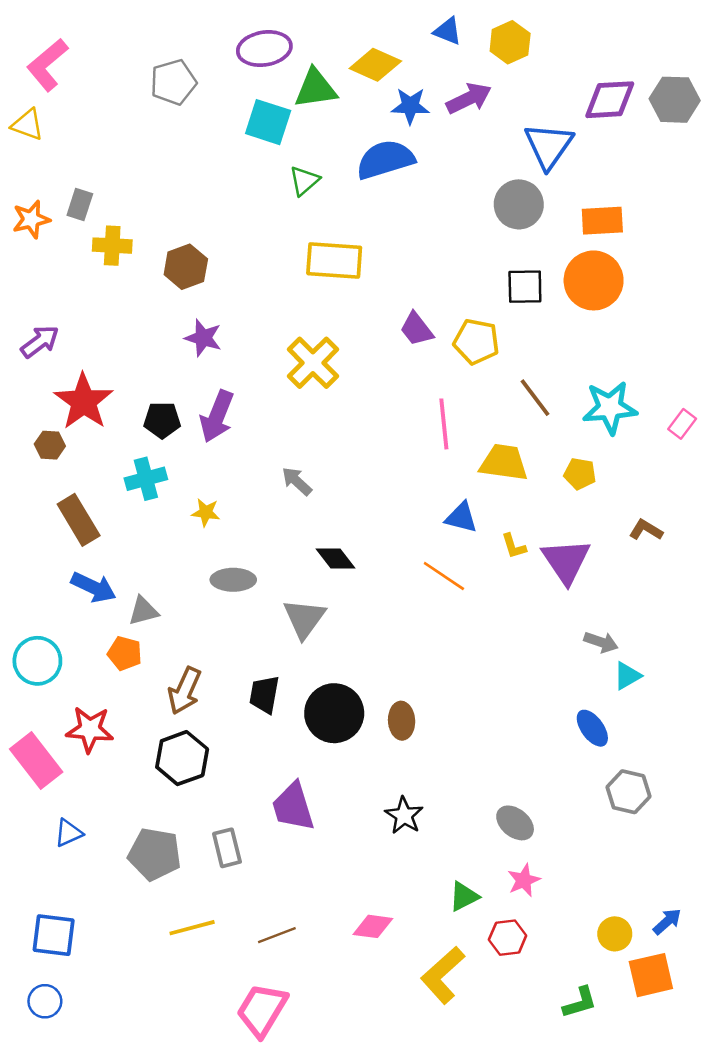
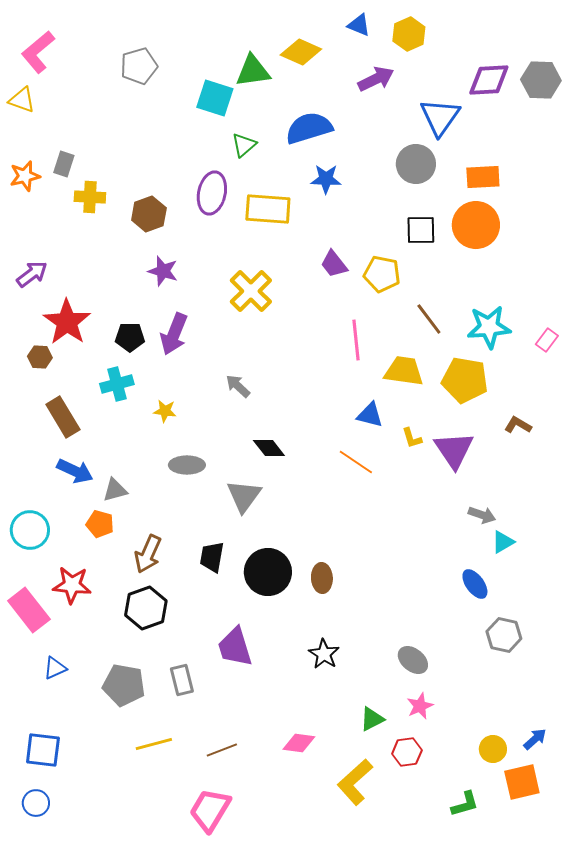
purple ellipse: (264, 49) -> (212, 193), moved, turned -69
blue star: (410, 106) -> (326, 179), moved
yellow pentagon: (580, 474) -> (465, 380), size x1.8

